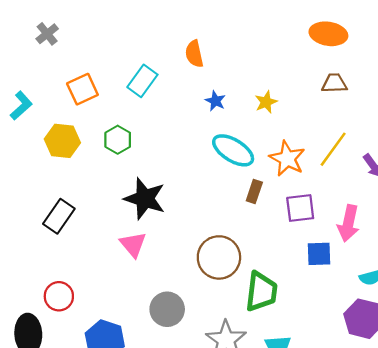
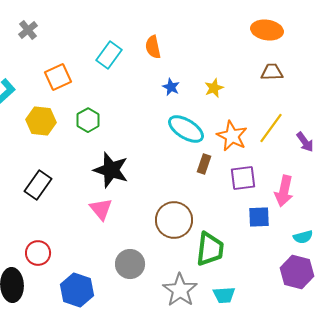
cyan rectangle: (142, 81) -> (109, 55), moved

